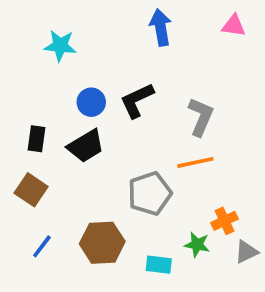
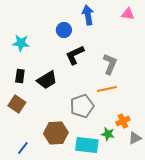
cyan star: (60, 46) -> (21, 43), moved
blue circle: (91, 102) -> (64, 30), moved
blue line: (42, 246) -> (23, 148), moved
cyan rectangle: (159, 265) -> (87, 145), size x1.6

